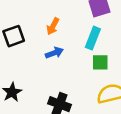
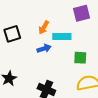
cyan rectangle: (93, 38) -> (62, 37), moved, turned 66

